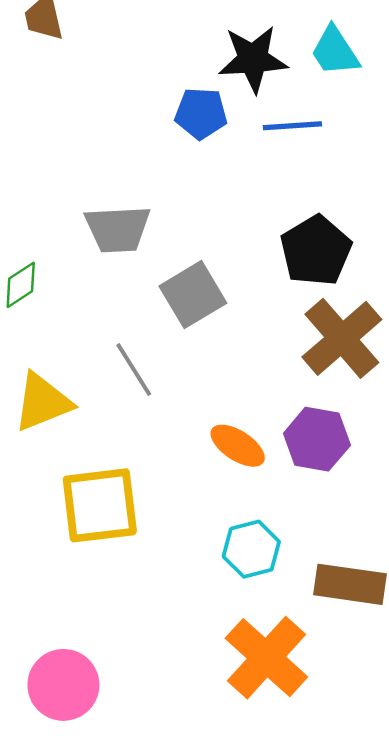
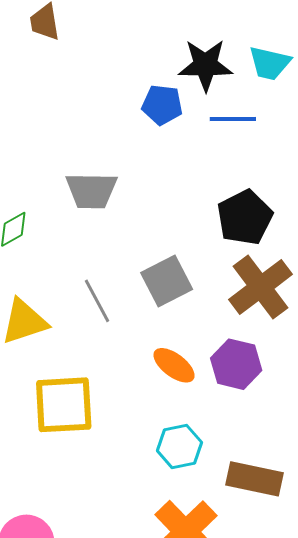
cyan trapezoid: (335, 51) -> (270, 63), turned -48
gray square: (193, 295) -> (167, 281), moved

